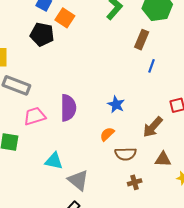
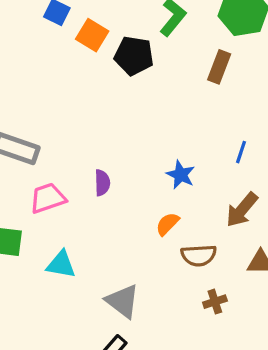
black pentagon: (42, 34) -> (134, 56), moved
blue line: (151, 66) -> (241, 152), moved
purple semicircle: (68, 108) -> (102, 183), size x0.6
cyan triangle: (54, 161) -> (61, 264), moved

